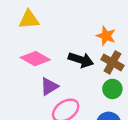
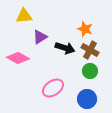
pink diamond: (35, 59) -> (18, 58), moved
purple triangle: (49, 86) -> (40, 37), moved

